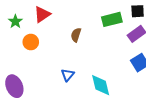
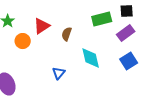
red triangle: (42, 14) -> (42, 26), moved
cyan diamond: (101, 85) -> (91, 58), moved

